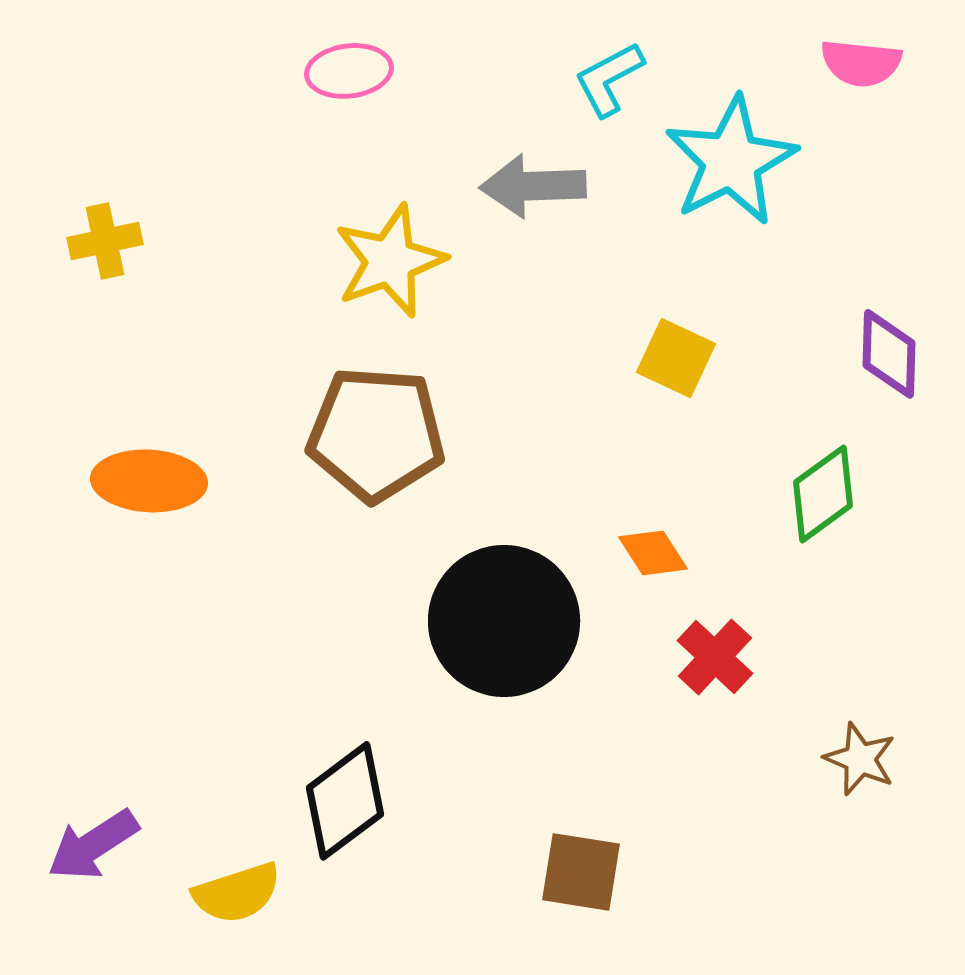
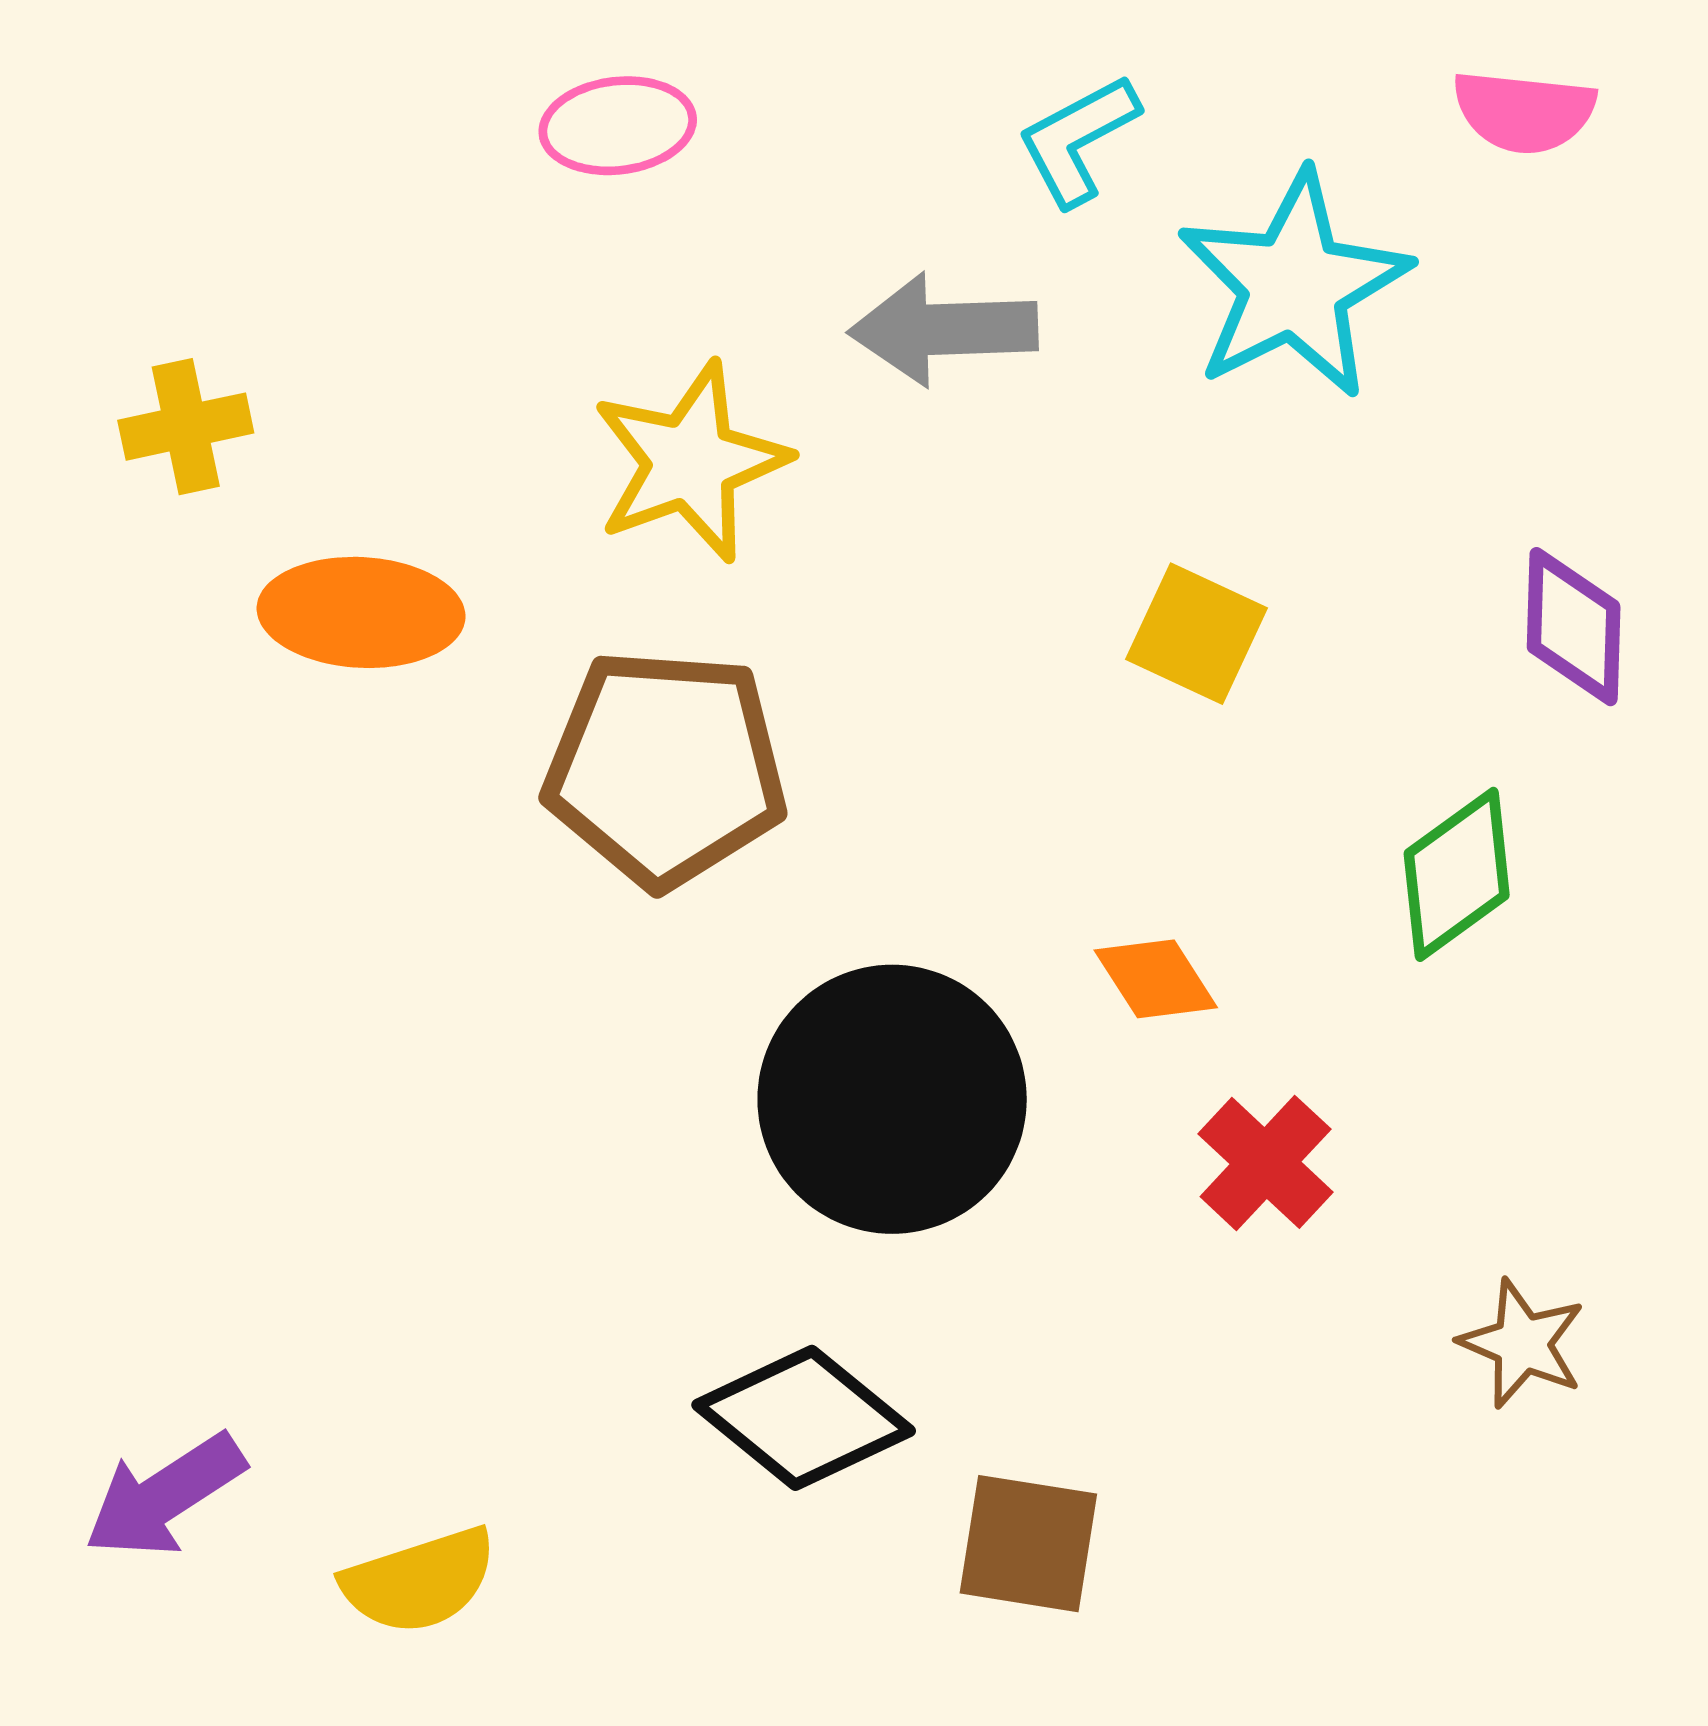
orange ellipse: (149, 481) -> (361, 612), moved
black diamond: (345, 801) -> (804, 1418), moved, turned 76

